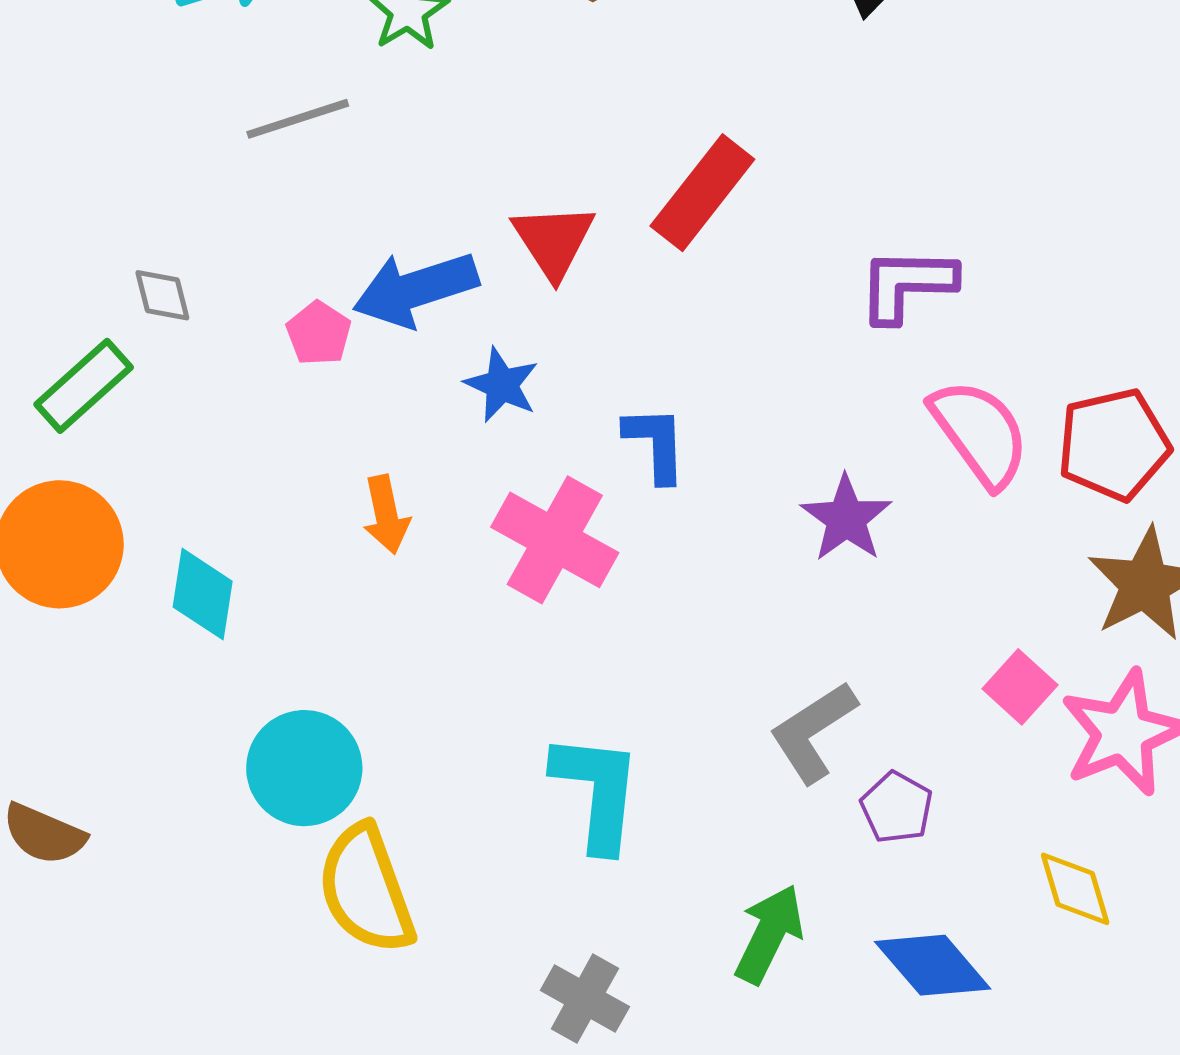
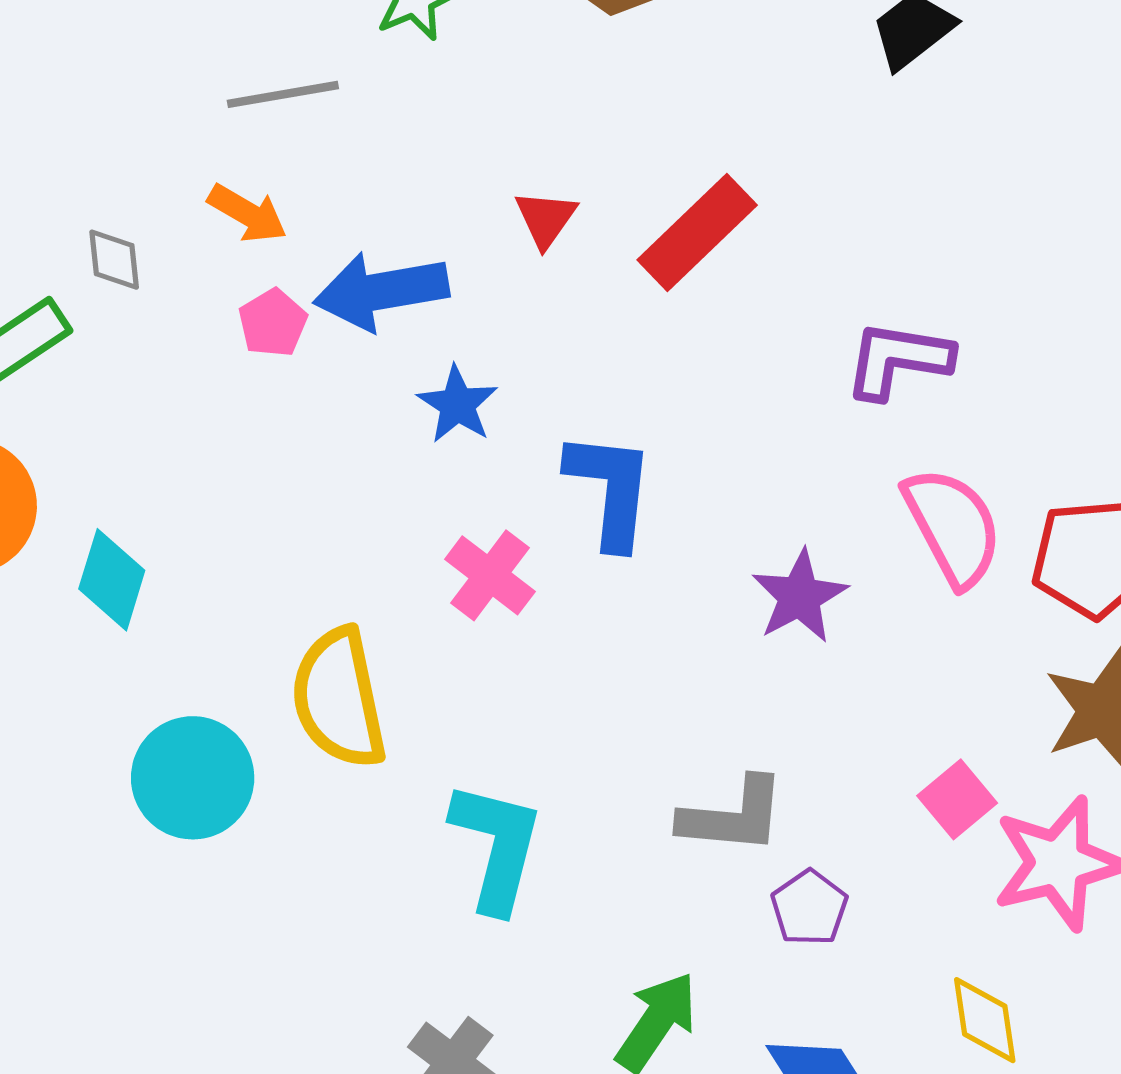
red triangle: (553, 241) -> (546, 219), moved, size x0.7
blue L-shape: (656, 444) -> (610, 489), size x1.4
orange arrow: (386, 515) -> (247, 213), moved, turned -56
pink cross: (555, 540) -> (490, 575), size x0.7
gray L-shape: (813, 732) -> (733, 816), turned -150
yellow semicircle: (366, 889) -> (339, 698), moved

